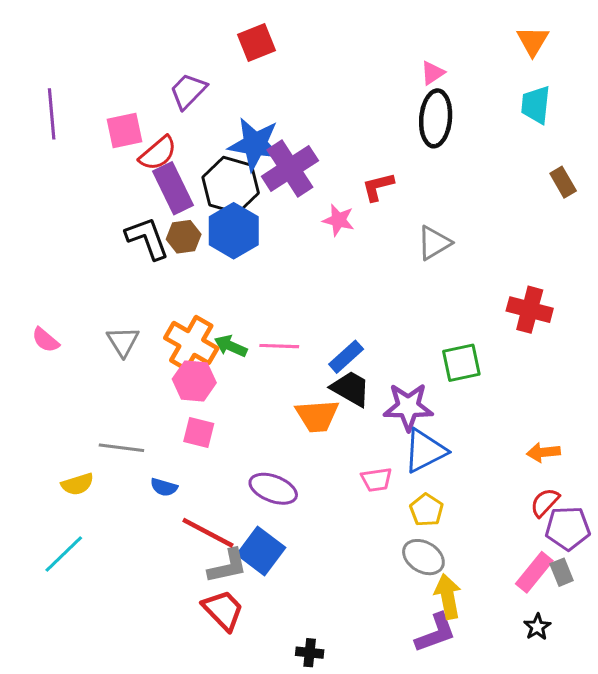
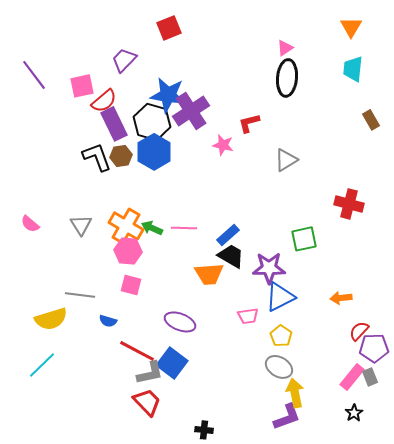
purple line: (52, 114) -> (34, 75), turned -32
orange arrow: (543, 452) -> (341, 298), moved
yellow semicircle: (77, 484) -> (51, 319), size x1.5

